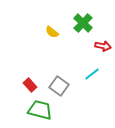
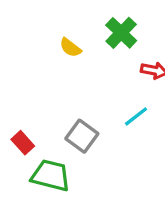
red rectangle: (30, 85) -> (23, 143), moved

